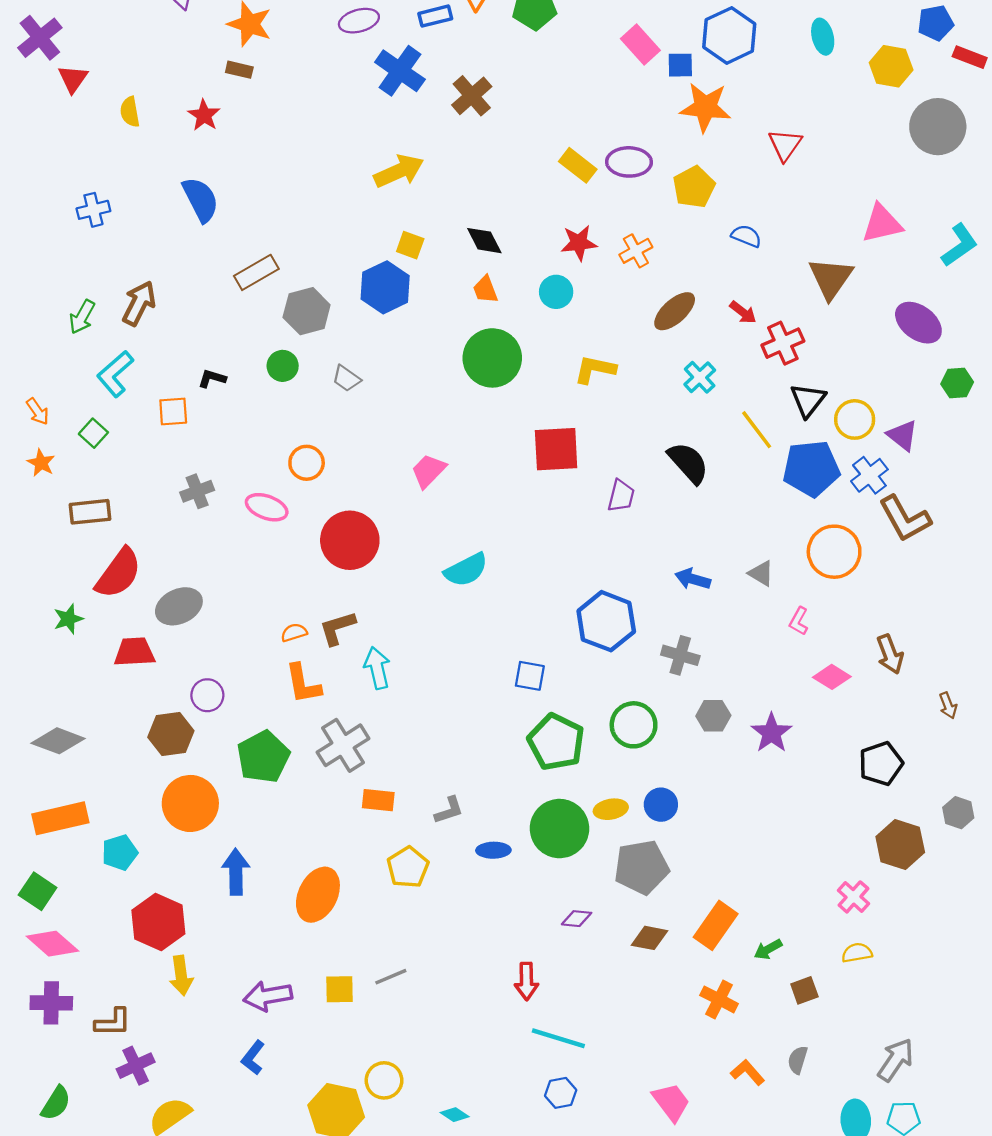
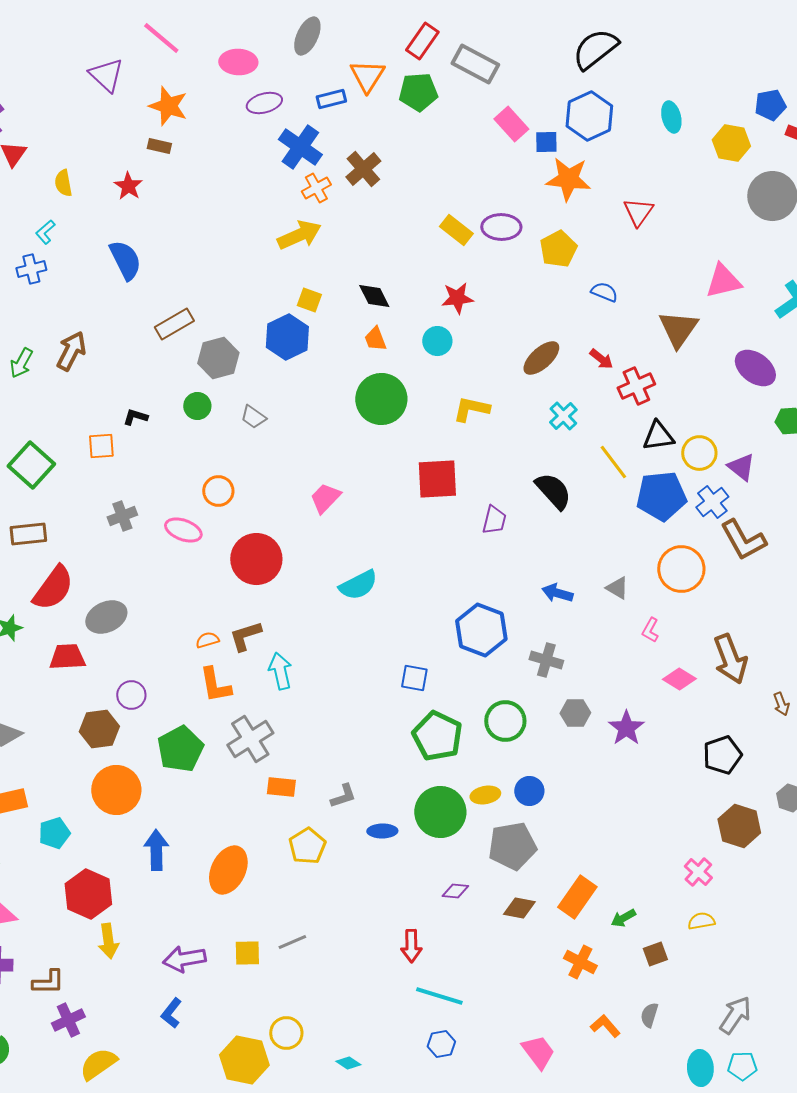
orange cross: (636, 251) -> (316, 188), moved
cyan L-shape: (115, 374) -> (45, 232), moved, size x0.6
black triangle: (808, 400) -> (658, 436), turned 44
green square: (93, 433) -> (31, 465), size x1.8
brown arrow: (890, 654) -> (730, 659), size x1.4

